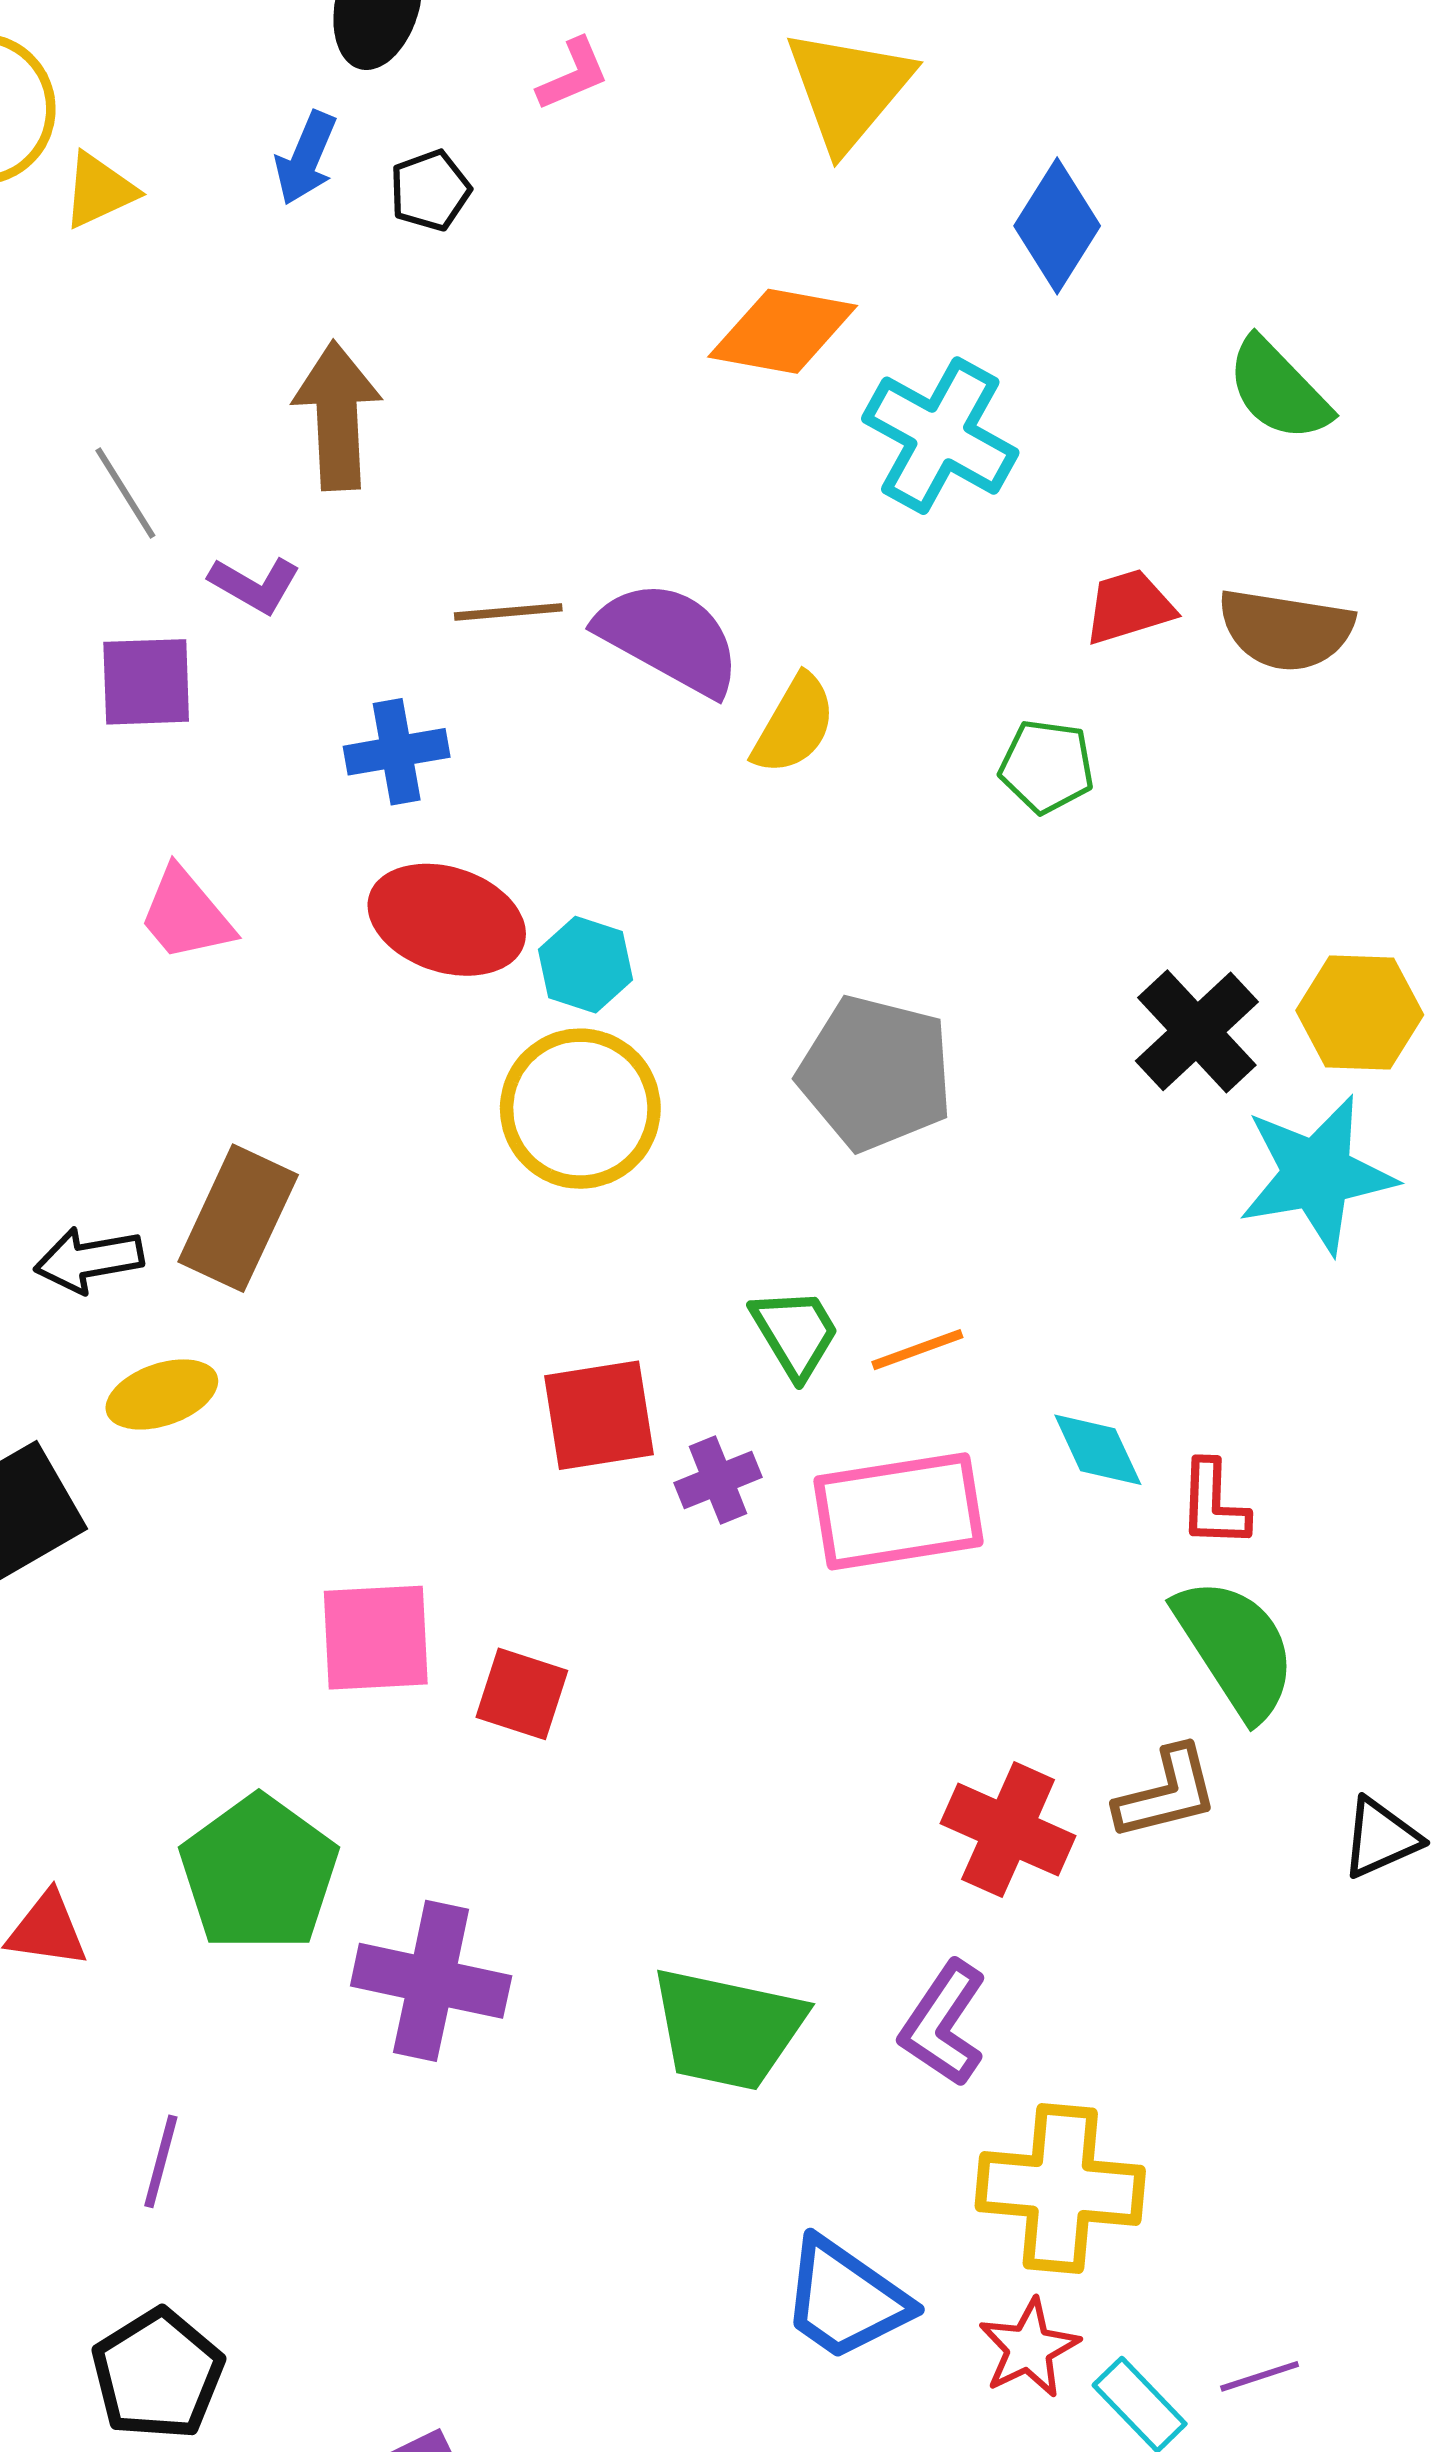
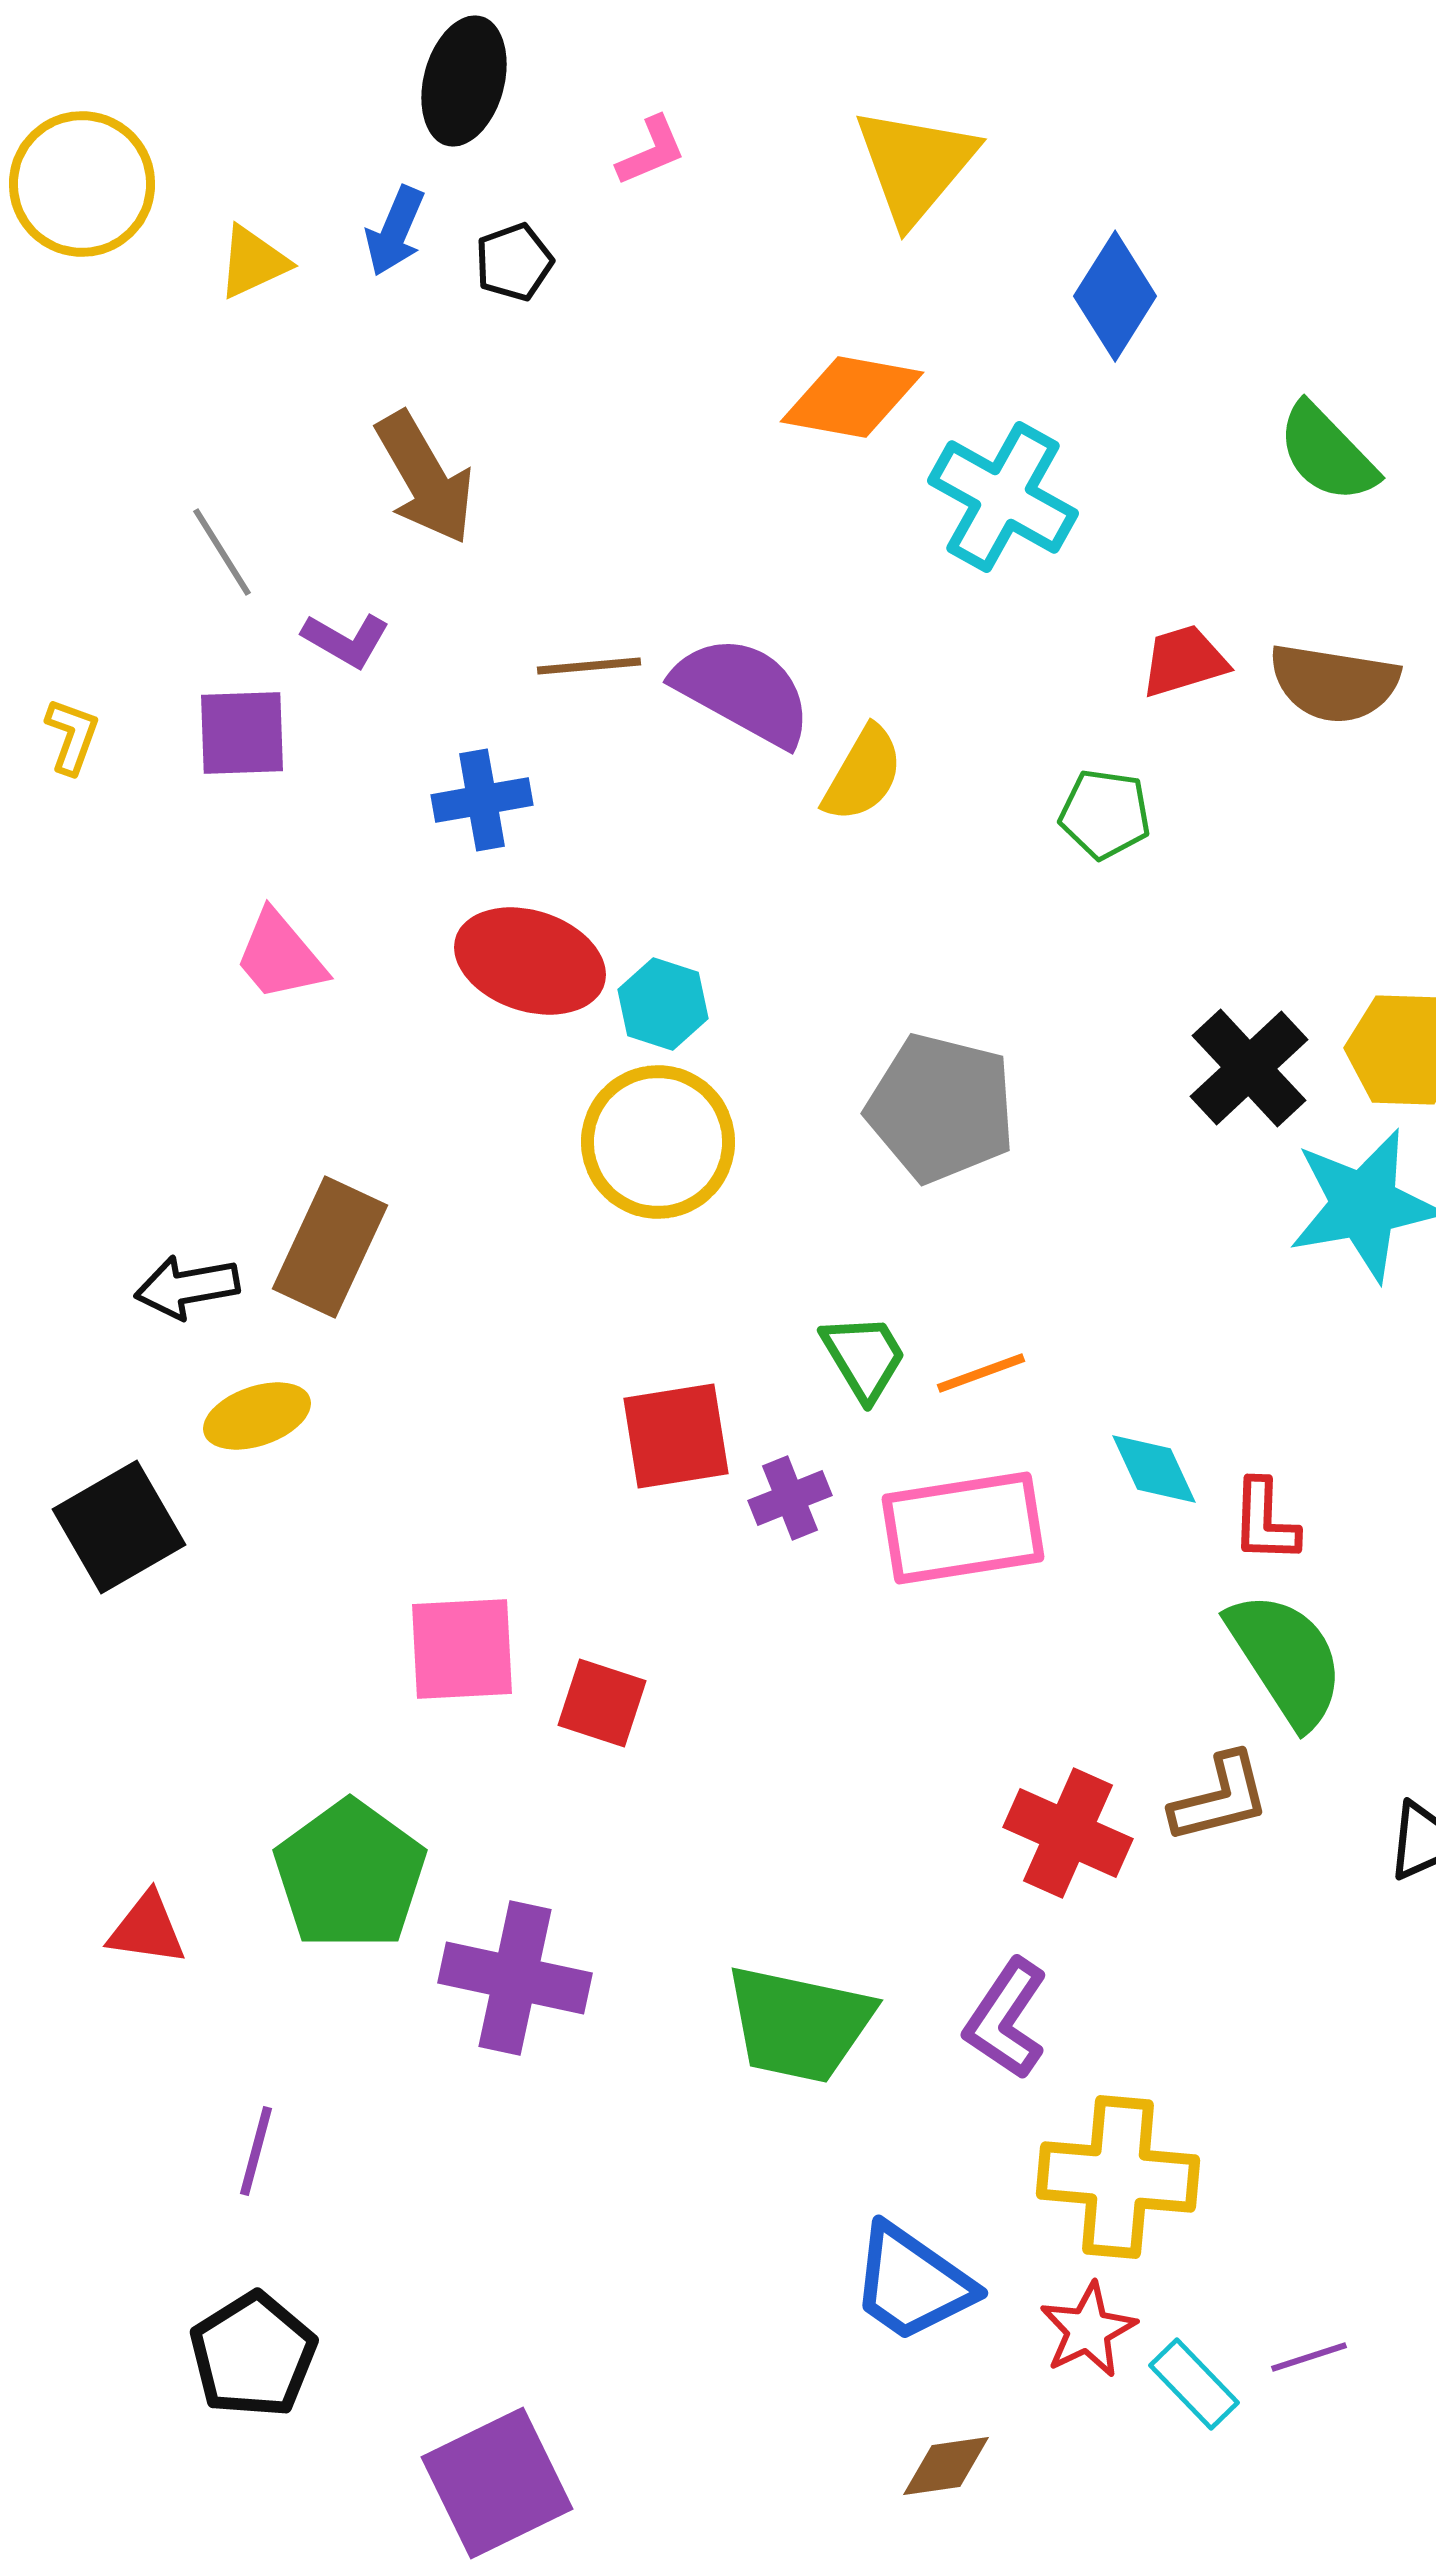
yellow triangle: (99, 190) -> (253, 262), moved
brown arrow: (337, 416) -> (425, 478), turned 153

